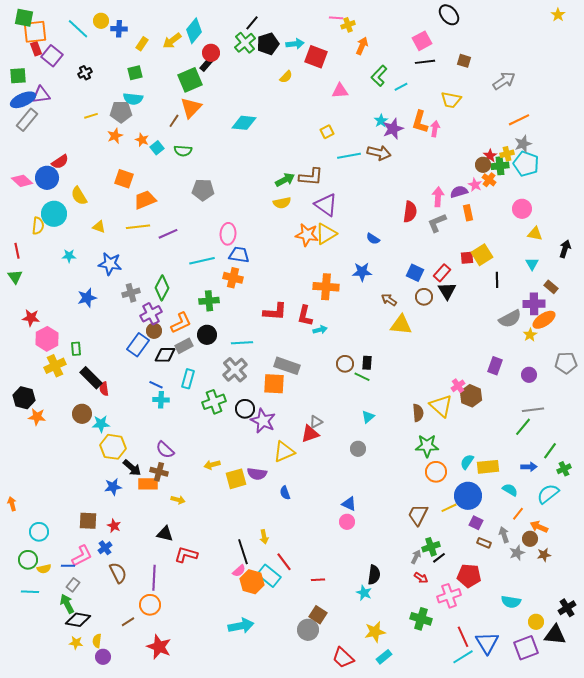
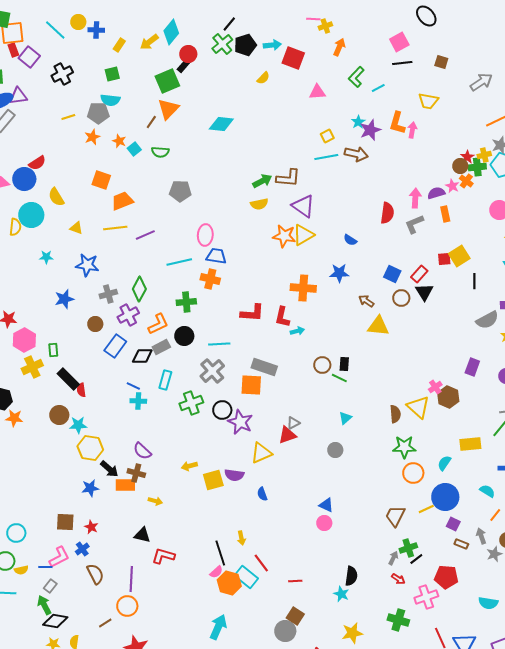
black cross: (85, 73) -> (62, 74), size x1.5
yellow square: (327, 132) -> (327, 136), moved
brown circle: (154, 331) -> (95, 324), moved
yellow rectangle: (488, 467) -> (470, 444), moved
cyan arrow: (241, 626) -> (218, 627), turned -55

